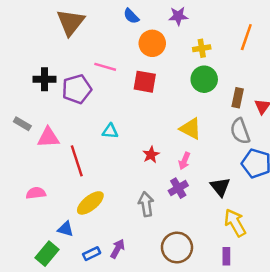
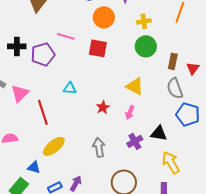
pink triangle: (48, 137) -> (20, 93), turned -42
black triangle: (220, 187) -> (159, 133), turned -42
purple cross: (178, 188) -> (135, 141), moved

